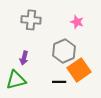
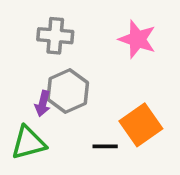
pink star: (77, 22) -> (137, 39), size x1.5
gray hexagon: (64, 51) -> (68, 91), moved

